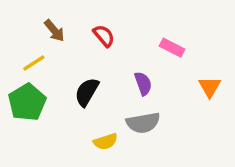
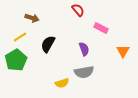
brown arrow: (54, 31) -> (32, 18), turned -32
red semicircle: (104, 36) -> (78, 10), moved
black semicircle: (87, 92) -> (48, 44), moved

